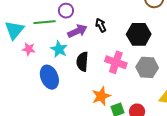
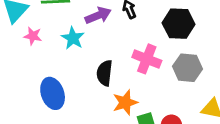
black semicircle: (82, 62) -> (105, 73), moved
blue ellipse: (49, 77) -> (53, 93), moved

